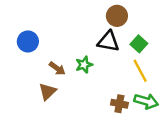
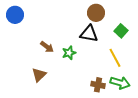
blue circle: (28, 41) -> (15, 15), moved
green square: (139, 44) -> (121, 31), moved
brown arrow: (57, 68) -> (47, 47), moved

